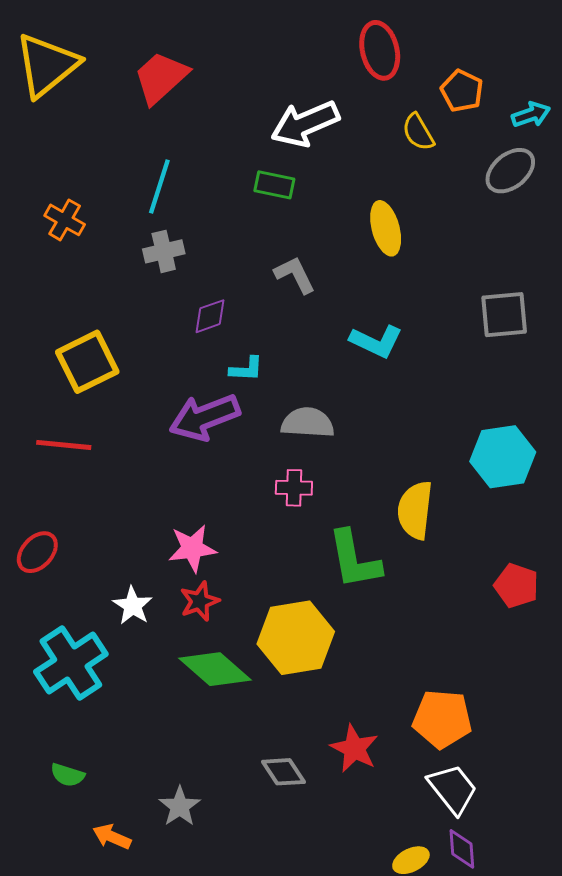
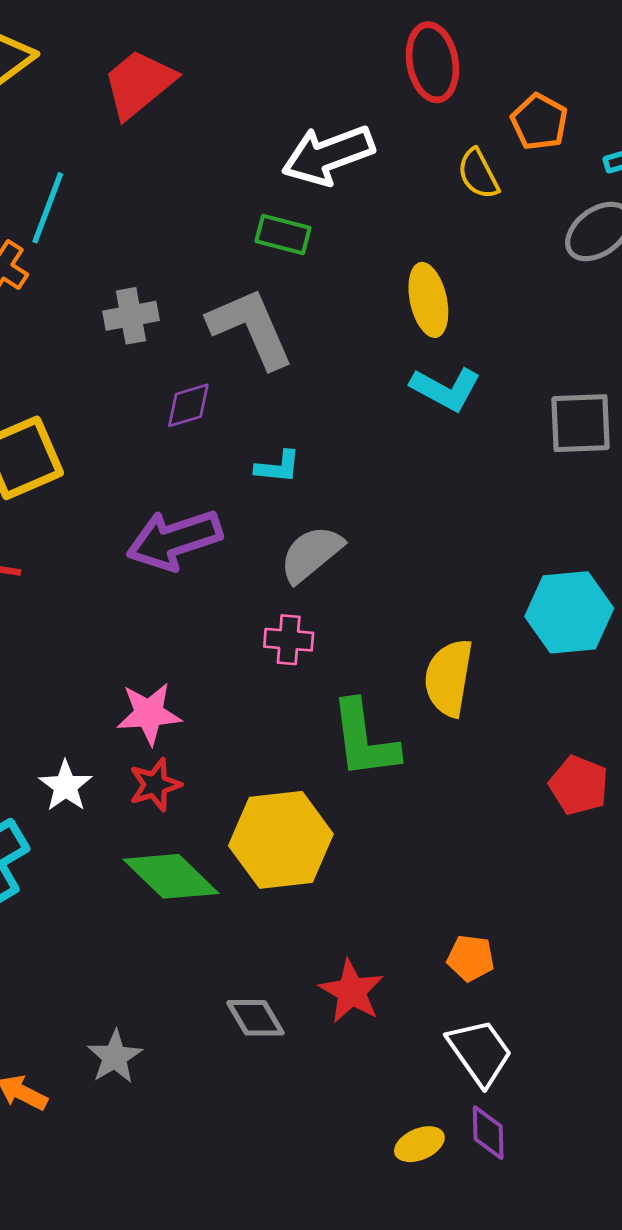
cyan line: (159, 186) -> (48, 208), moved
gray L-shape: (295, 275) -> (251, 328), moved, size x1.6
cyan L-shape: (376, 341) -> (446, 389), moved
cyan L-shape: (246, 369) -> (278, 467), moved
gray semicircle: (308, 423) -> (311, 554), turned -46
orange pentagon: (442, 719) -> (471, 958), size x0.6

